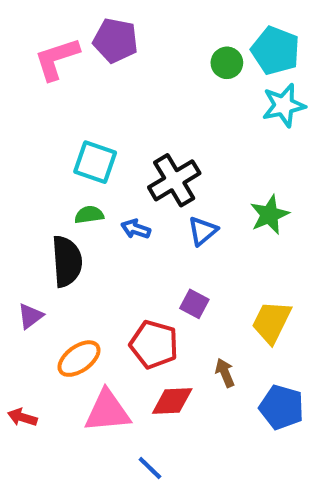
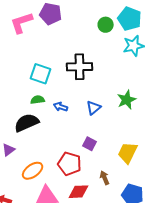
black cross: (174, 180) -> (80, 67), moved, turned 30
black semicircle: (67, 261) -> (27, 123), turned -110

